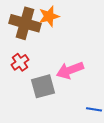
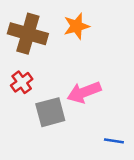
orange star: (49, 16) -> (77, 26), moved

